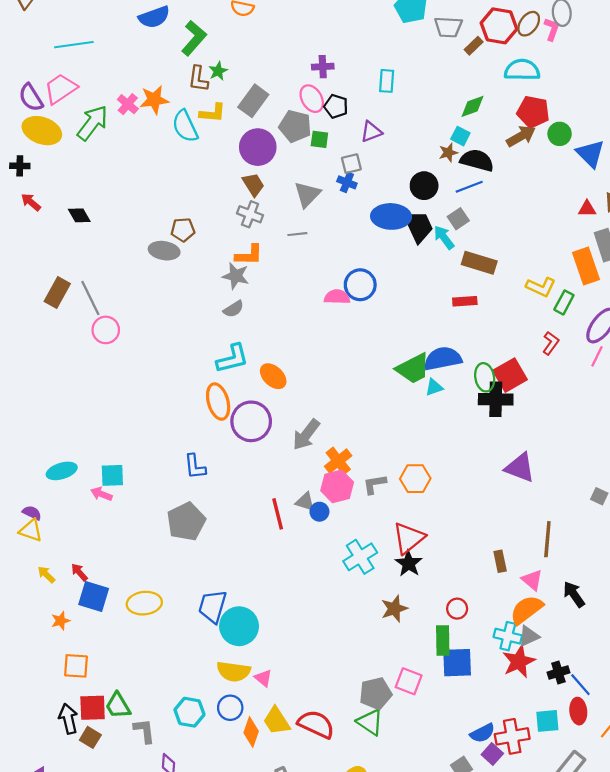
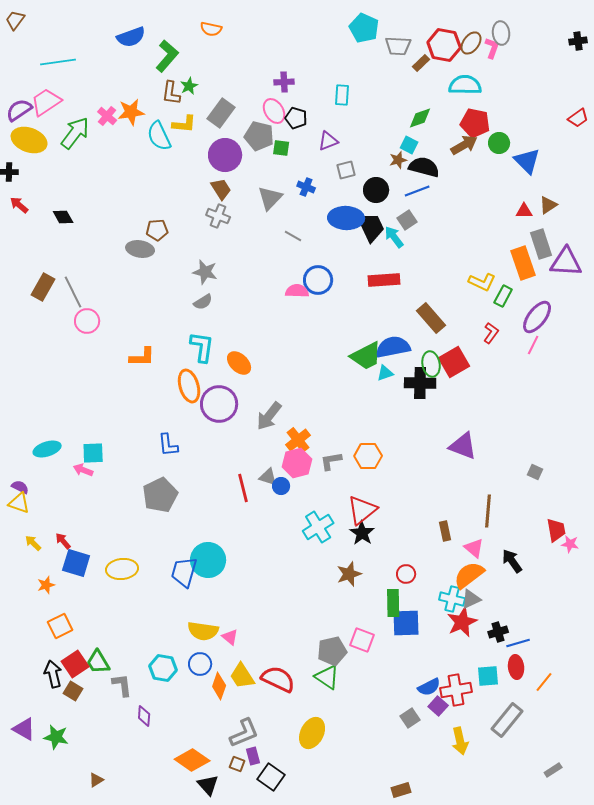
purple semicircle: (31, 98) -> (19, 110), turned 88
gray square: (351, 164) -> (346, 170), moved
gray line: (297, 234) -> (293, 236), moved, turned 36
orange L-shape: (249, 255) -> (142, 357), moved
brown rectangle: (479, 263) -> (431, 318), moved, turned 32
red rectangle: (465, 301) -> (384, 280), moved, size x1.4
cyan L-shape: (232, 359) -> (202, 347), turned -68
black cross: (496, 399) -> (420, 383), moved
cyan circle: (239, 626) -> (208, 560), moved
orange square: (76, 666) -> (60, 626), turned -30
blue line: (580, 685) -> (518, 643), turned -65
red square: (93, 708) -> (75, 664), turned -32

